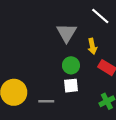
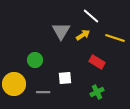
yellow arrow: (92, 46) -> (83, 35), moved, turned -112
green circle: (71, 65) -> (35, 60), moved

